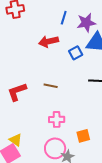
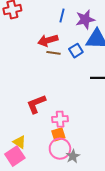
brown line: (51, 86) -> (53, 53), moved
red L-shape: (17, 92) -> (36, 104), moved
orange square: (83, 136) -> (58, 134), moved

